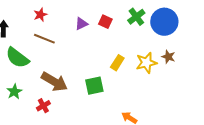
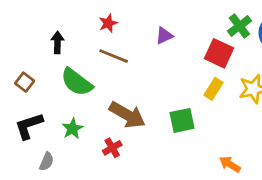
red square: (105, 22) -> (219, 53), moved, size x1.5

